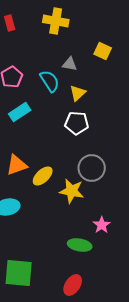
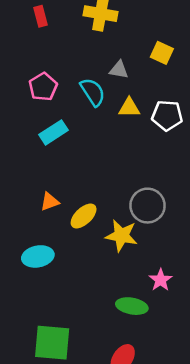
yellow triangle: (78, 93) -> (129, 108), turned 42
white pentagon: (77, 123) -> (167, 115), moved
orange triangle: (17, 165) -> (50, 202), size x0.7

